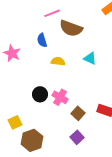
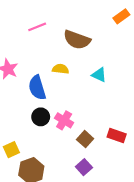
pink line: (52, 13) -> (37, 27), moved
blue semicircle: (42, 40) -> (37, 88), moved, size x1.5
yellow semicircle: (58, 61) -> (61, 69), moved

